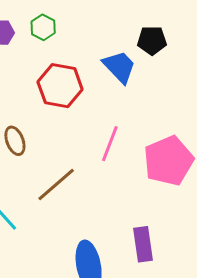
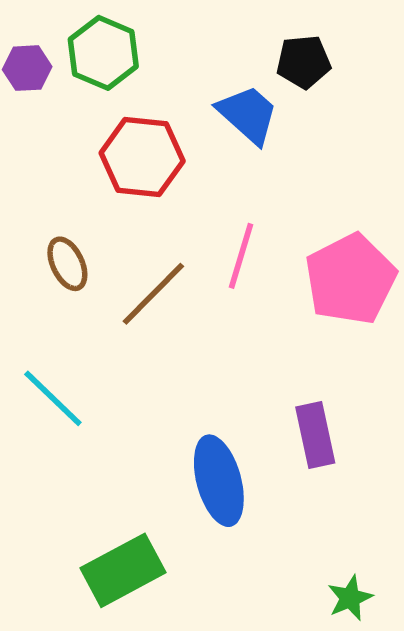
green hexagon: (43, 27) -> (103, 53), size x1.5
brown line: (56, 185) -> (153, 294), moved

